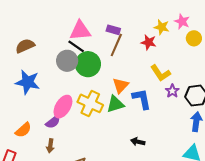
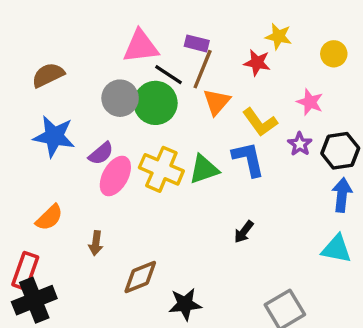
pink star: (182, 21) -> (310, 102), moved
black line: (76, 46) -> (168, 75), moved
yellow L-shape: (160, 73) -> (260, 122), moved
orange triangle: (121, 85) -> (217, 102), moved
purple semicircle: (53, 122) -> (101, 153), moved
black arrow: (138, 142) -> (244, 232), turned -64

